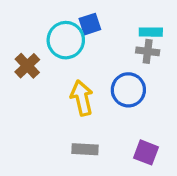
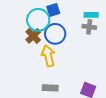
brown cross: (27, 66) -> (33, 36), moved
blue circle: (128, 90) -> (55, 34), moved

